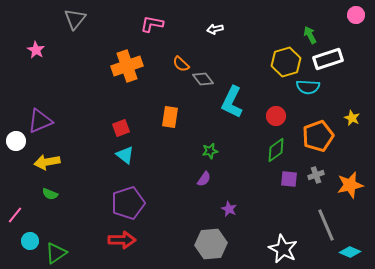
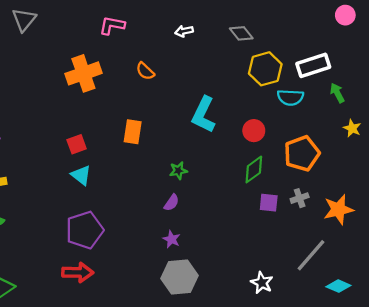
green arrow: (310, 35) -> (337, 93), moved
gray diamond: (203, 79) -> (241, 33), moved
yellow star: (352, 118) -> (352, 128), moved
purple star: (229, 209) -> (171, 239), moved
gray line: (326, 225) -> (311, 255), turned 64
white star: (283, 249) -> (262, 283), size x0.7

